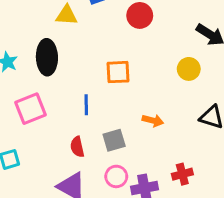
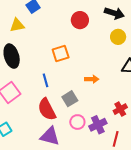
red circle: (140, 15) -> (80, 20), moved
yellow circle: (189, 69) -> (118, 37), moved
red semicircle: (77, 147) -> (47, 109), size x1.6

